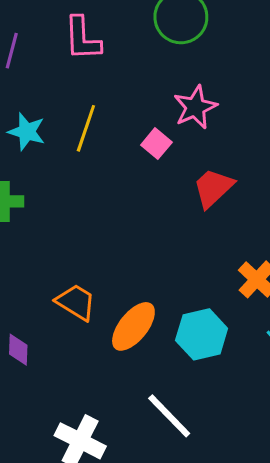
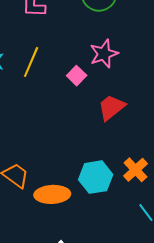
orange ellipse: (133, 326) -> (52, 194), turned 44
cyan hexagon: (202, 334) -> (96, 177), moved

